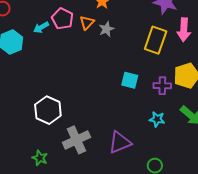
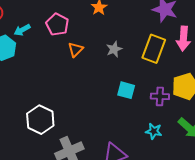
orange triangle: (87, 23) -> (76, 50), moved
cyan arrow: (41, 27) -> (22, 30), moved
gray star: (106, 29) -> (114, 49), moved

